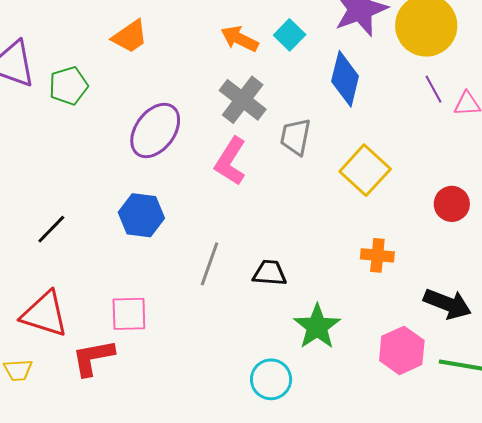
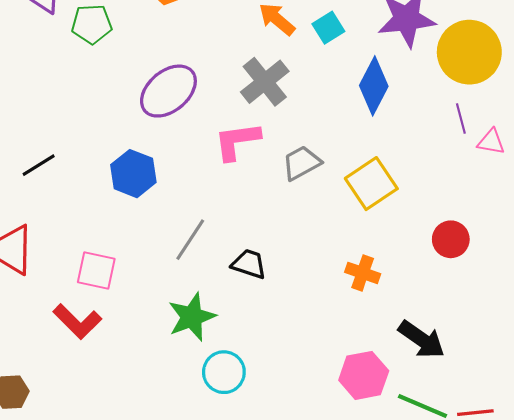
gray trapezoid: (295, 137) -> (301, 163), moved, turned 36
pink L-shape: (231, 161) -> (237, 141), turned 36
green star: (317, 327) -> (192, 317), moved
red L-shape: (93, 358) -> (77, 321), moved, turned -138

